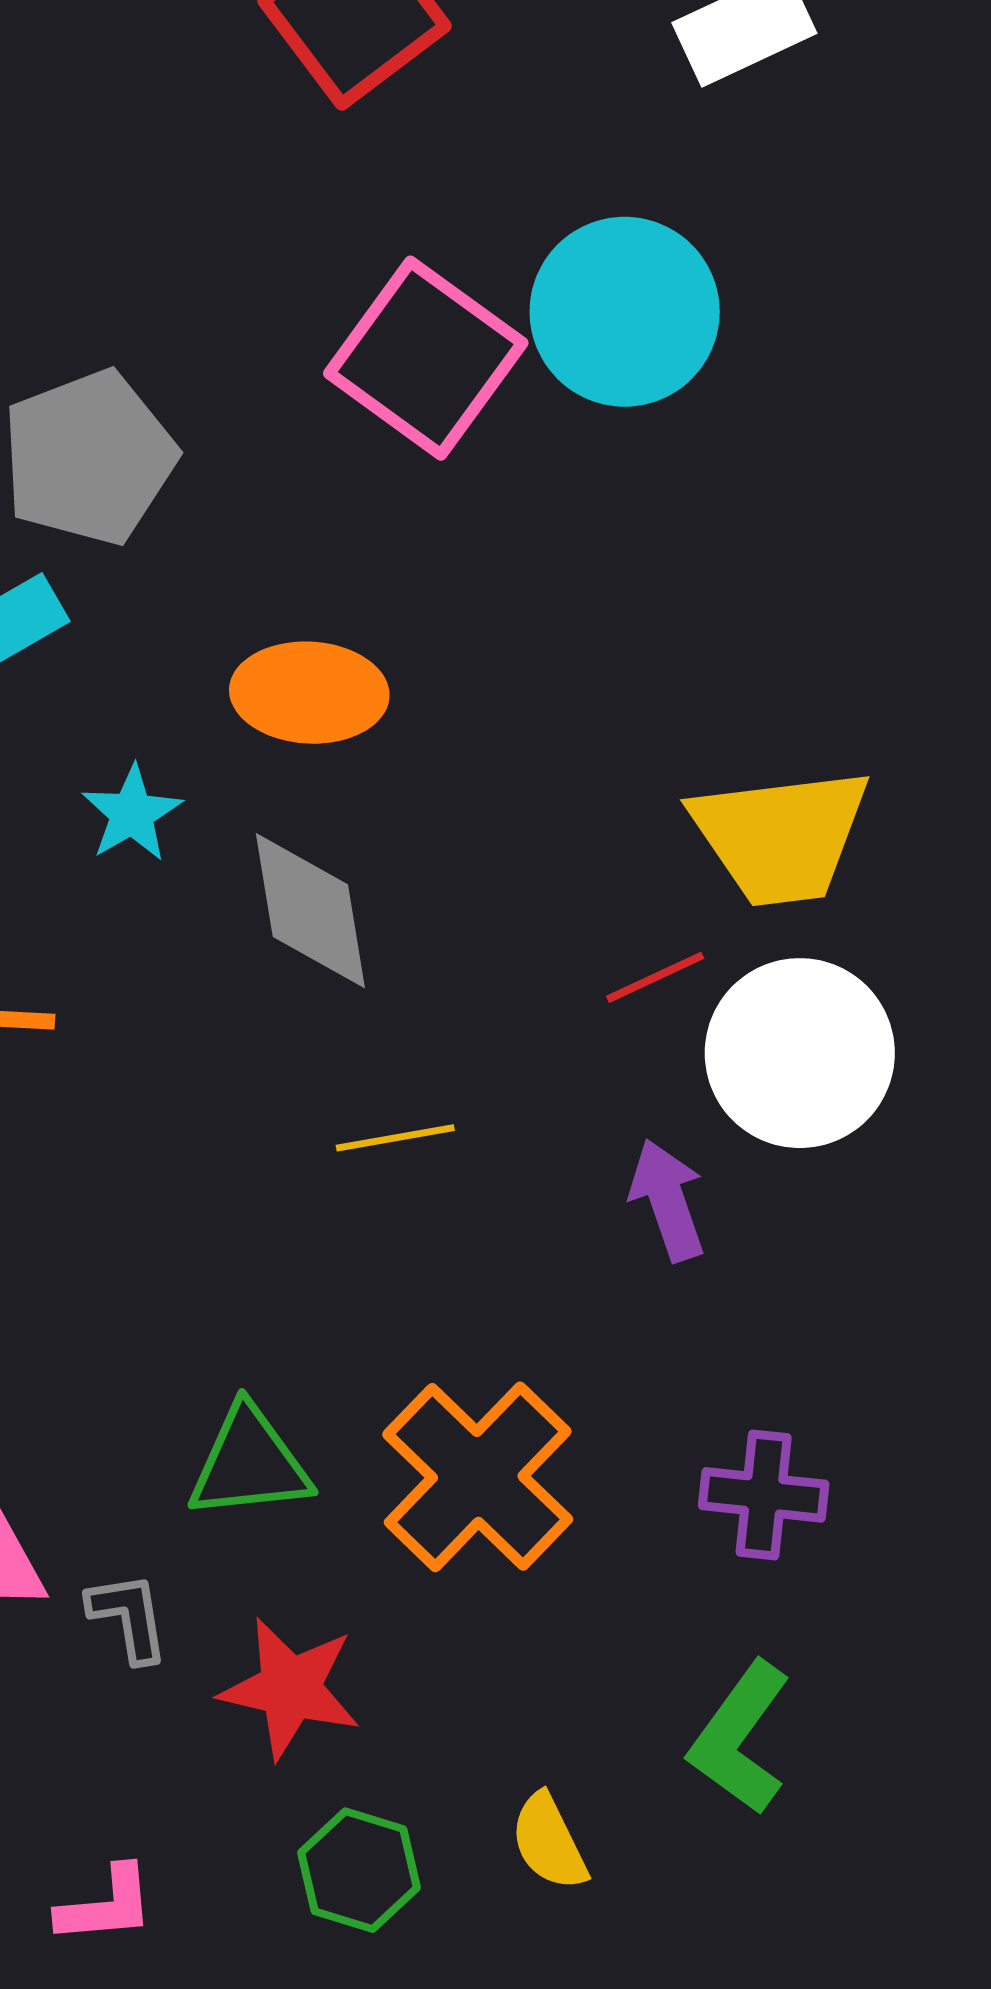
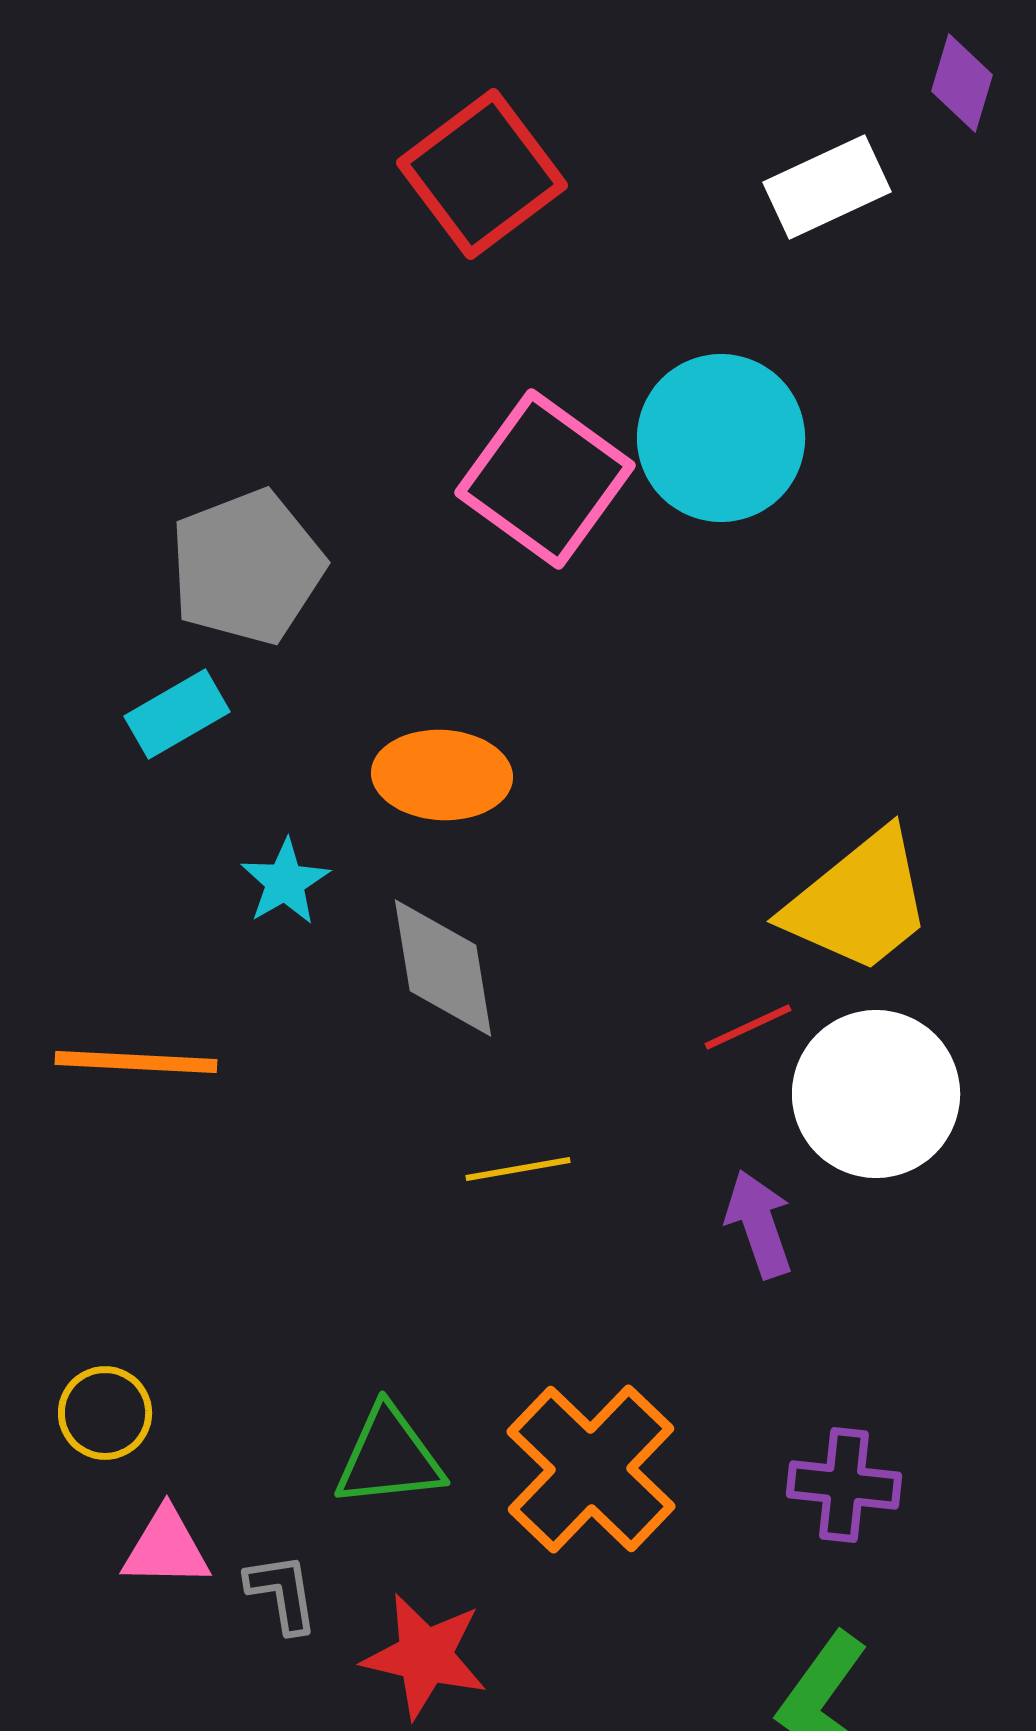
yellow trapezoid: (781, 836) -> (859, 902), turned -32

